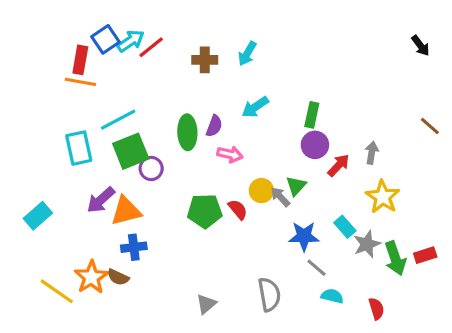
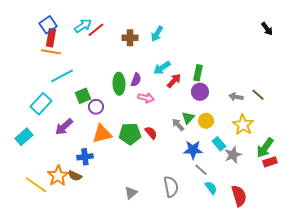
blue square: (106, 39) -> (48, 25), moved
cyan line: (118, 120) -> (62, 76), moved
brown line: (430, 126) -> (258, 95), moved
cyan rectangle: (79, 148) -> (41, 104), moved, turned 55
green square: (131, 151) -> (83, 96), size x0.7
gray arrow: (372, 153) -> (236, 97), turned -88
red arrow: (339, 165) -> (174, 81), moved
yellow circle: (261, 191) -> (206, 121), moved
orange triangle: (126, 211) -> (102, 134), moved
green arrow: (395, 258) -> (265, 148), moved, turned 55
cyan semicircle: (332, 296) -> (211, 188), turned 40
red semicircle: (376, 309) -> (239, 196), size x1.5

